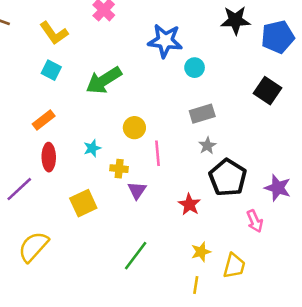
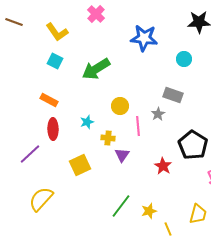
cyan circle: (195, 68) -> (184, 59), moved
gray rectangle: (202, 114) -> (173, 95), turned 36
orange rectangle: (44, 120) -> (49, 100), turned 66
gray star: (207, 146) -> (158, 114), moved
yellow star: (201, 252) -> (149, 211), moved
yellow line: (196, 285) -> (168, 229), turned -32

